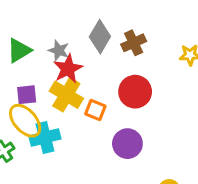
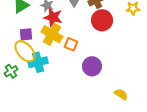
red star: (68, 69) -> (53, 17), turned -30
red circle: (135, 92) -> (102, 20), moved

